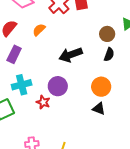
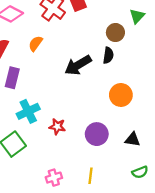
black semicircle: (109, 54) -> (108, 55), moved
purple circle: (58, 86) -> (97, 134), moved
black triangle: (99, 109) -> (132, 139), moved

